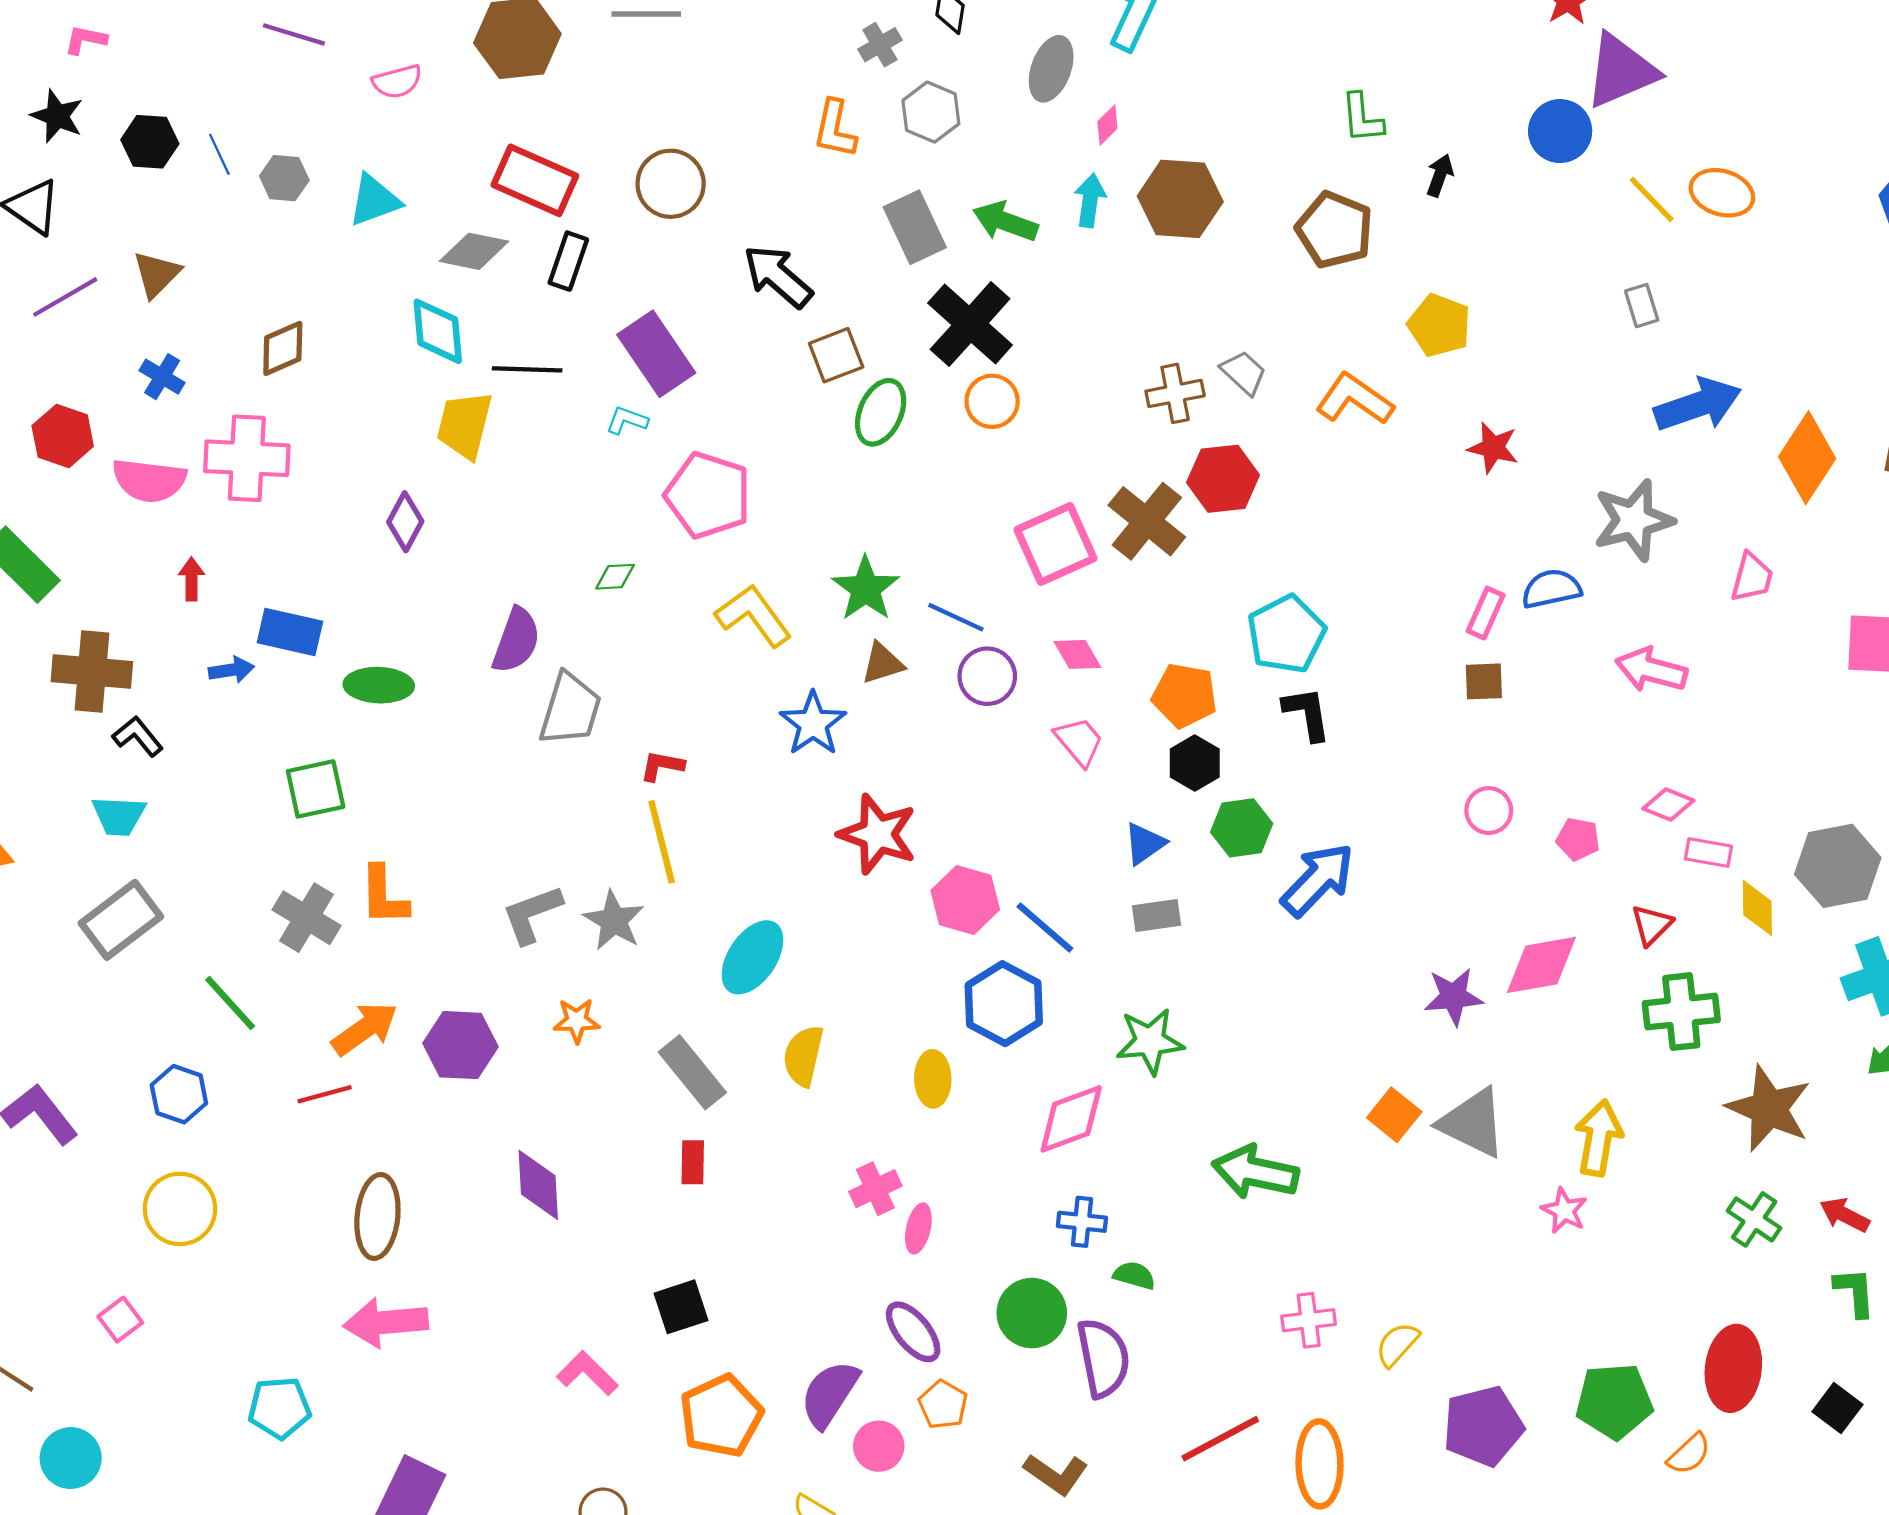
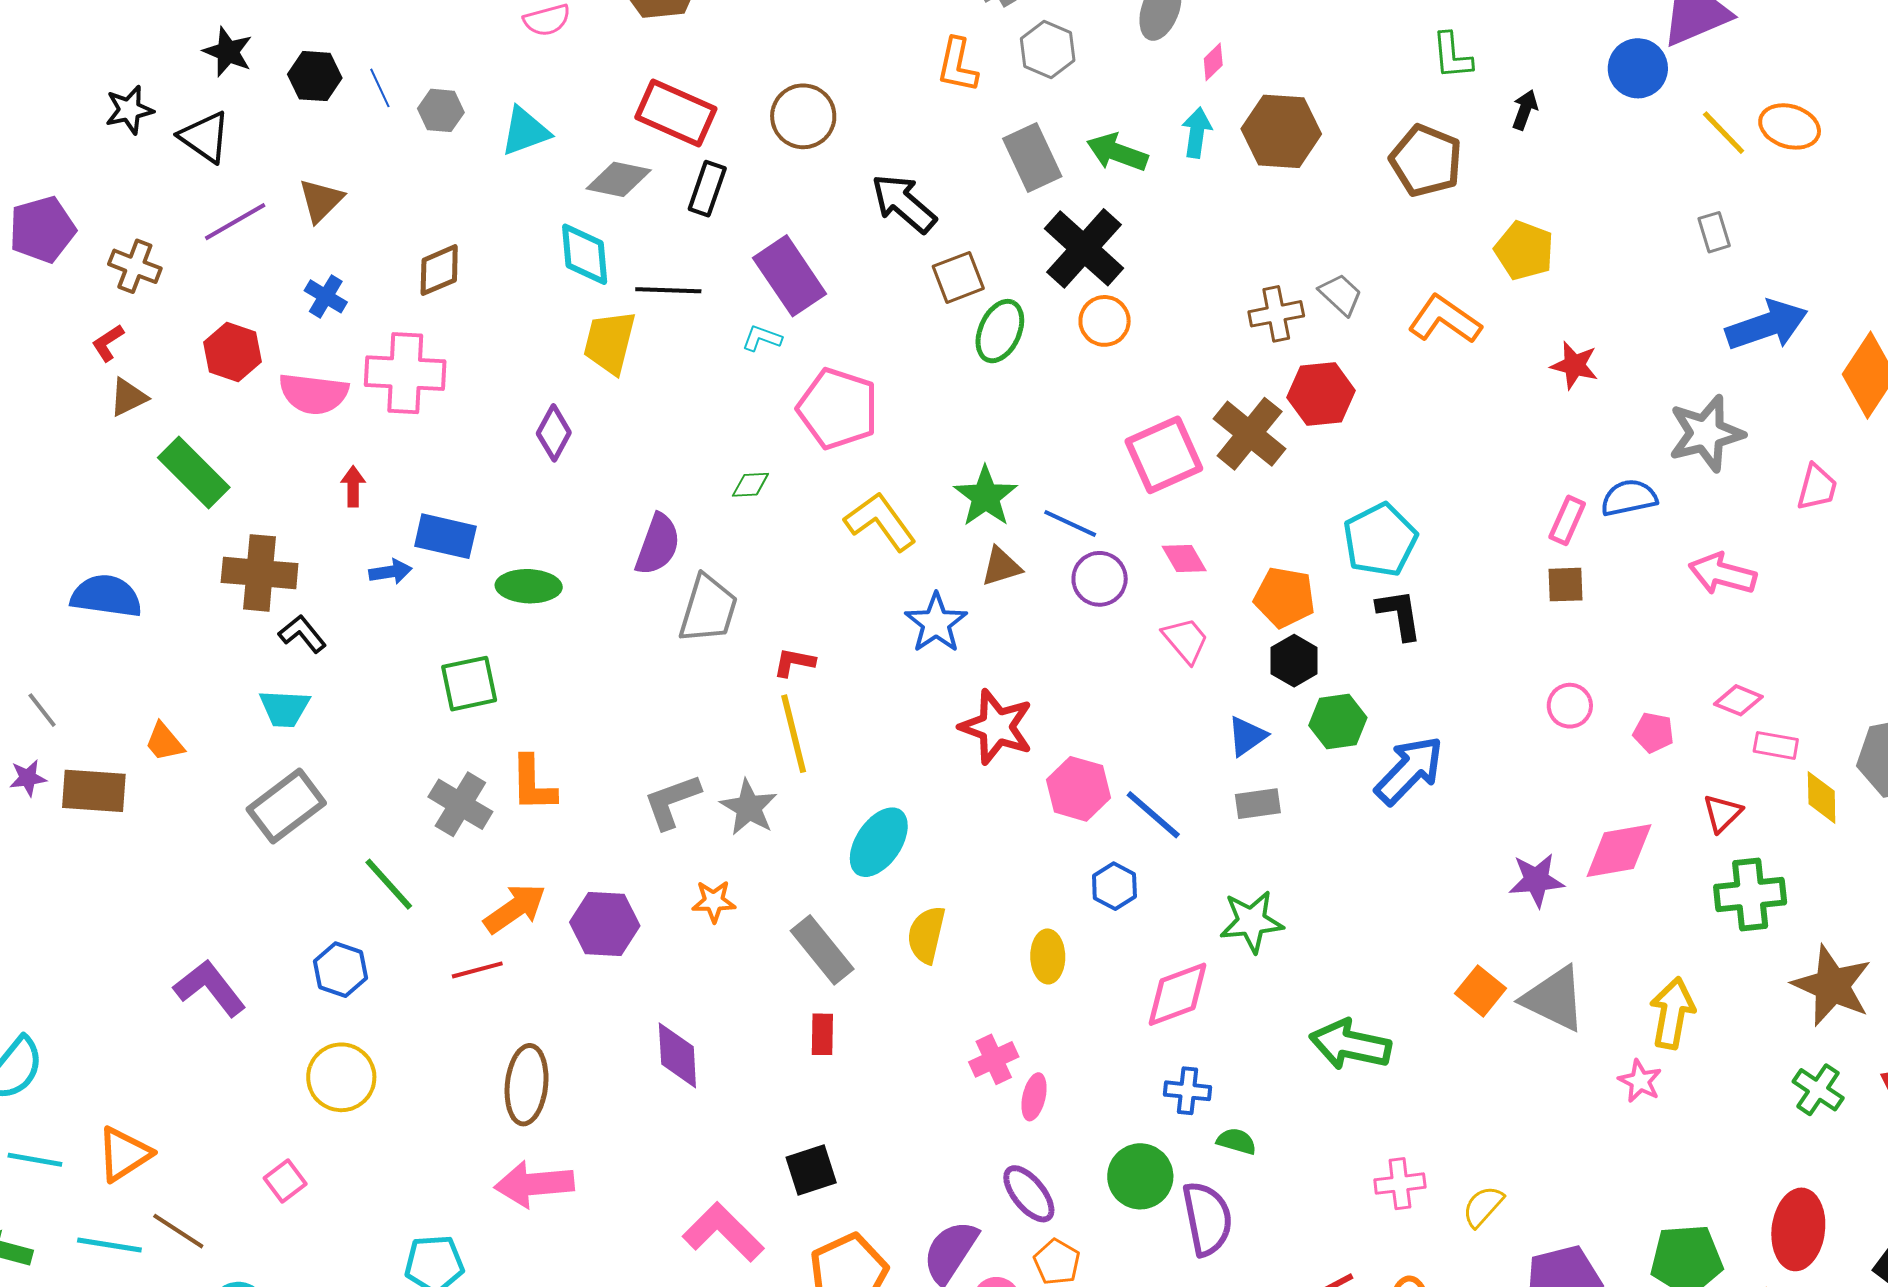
blue hexagon: (1004, 1004) -> (1114, 886), size x0.6
pink L-shape: (587, 1373) -> (723, 1232), size x1.4

